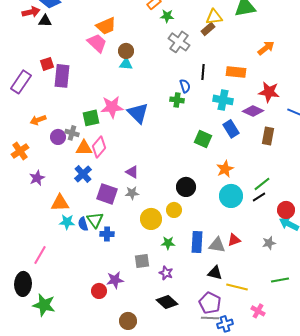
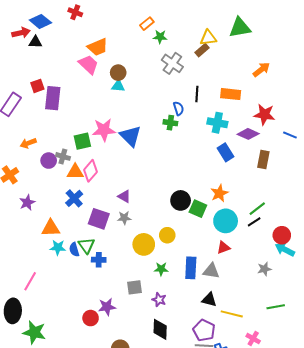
green square: (203, 139) -> (198, 209), moved
black circle: (186, 187) -> (181, 200), moved
red triangle: (234, 240) -> (223, 247), moved
black diamond: (167, 302) -> (160, 329), turned 50

